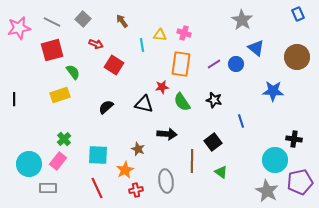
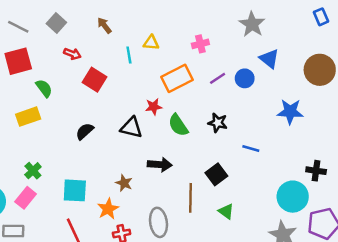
pink cross: (184, 33) -> (200, 44), moved, turned -32
orange rectangle: (181, 64) -> (177, 78), turned 55
blue line: (241, 121) -> (251, 149), turned -56

